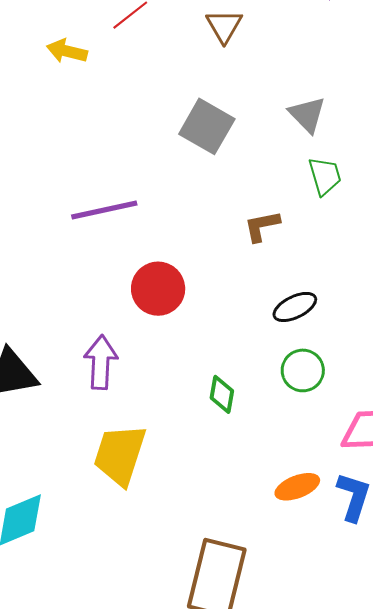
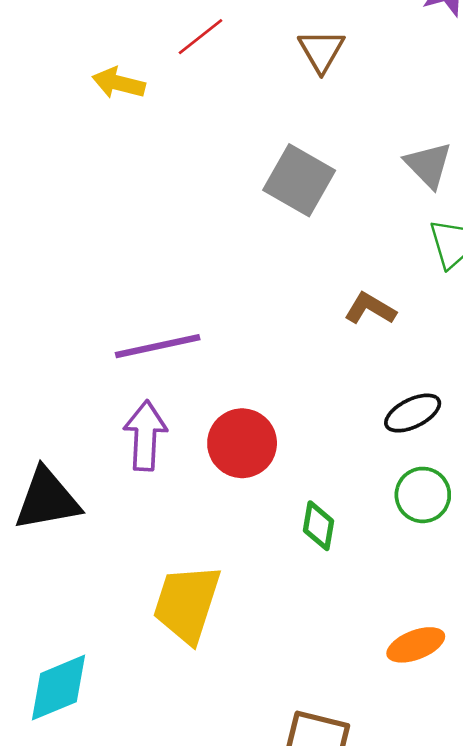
purple line: (104, 210) -> (158, 346), moved
brown L-shape: (262, 226) -> (370, 309), turned 42
red circle: (158, 289) -> (242, 443), moved
purple arrow: (101, 362) -> (145, 436), moved

